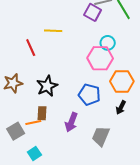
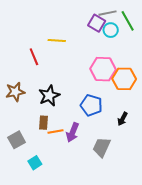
cyan circle: (108, 43) -> (111, 30), moved
orange hexagon: (122, 81) -> (124, 79), moved
orange line: (33, 123) -> (56, 132), moved

